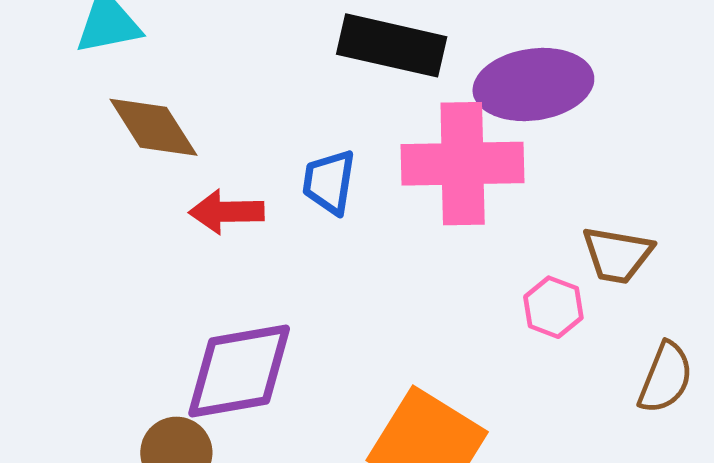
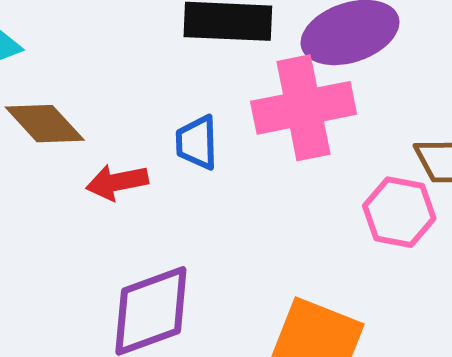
pink hexagon: (553, 307) -> (399, 212), size x1.4

